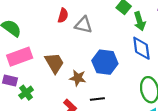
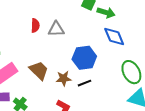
green arrow: (140, 21) -> (106, 12), turned -42
black line: (97, 99) -> (85, 83), moved

